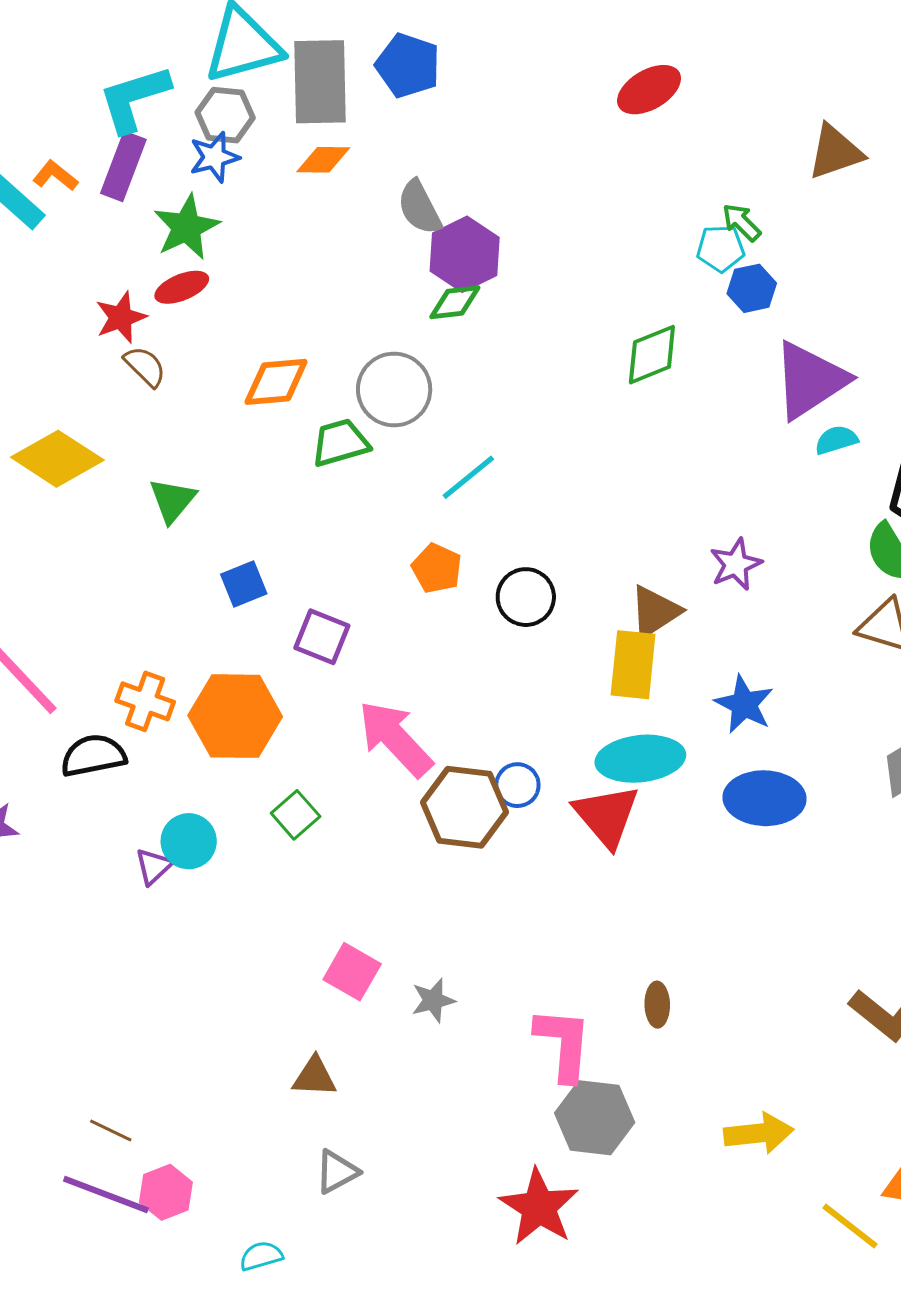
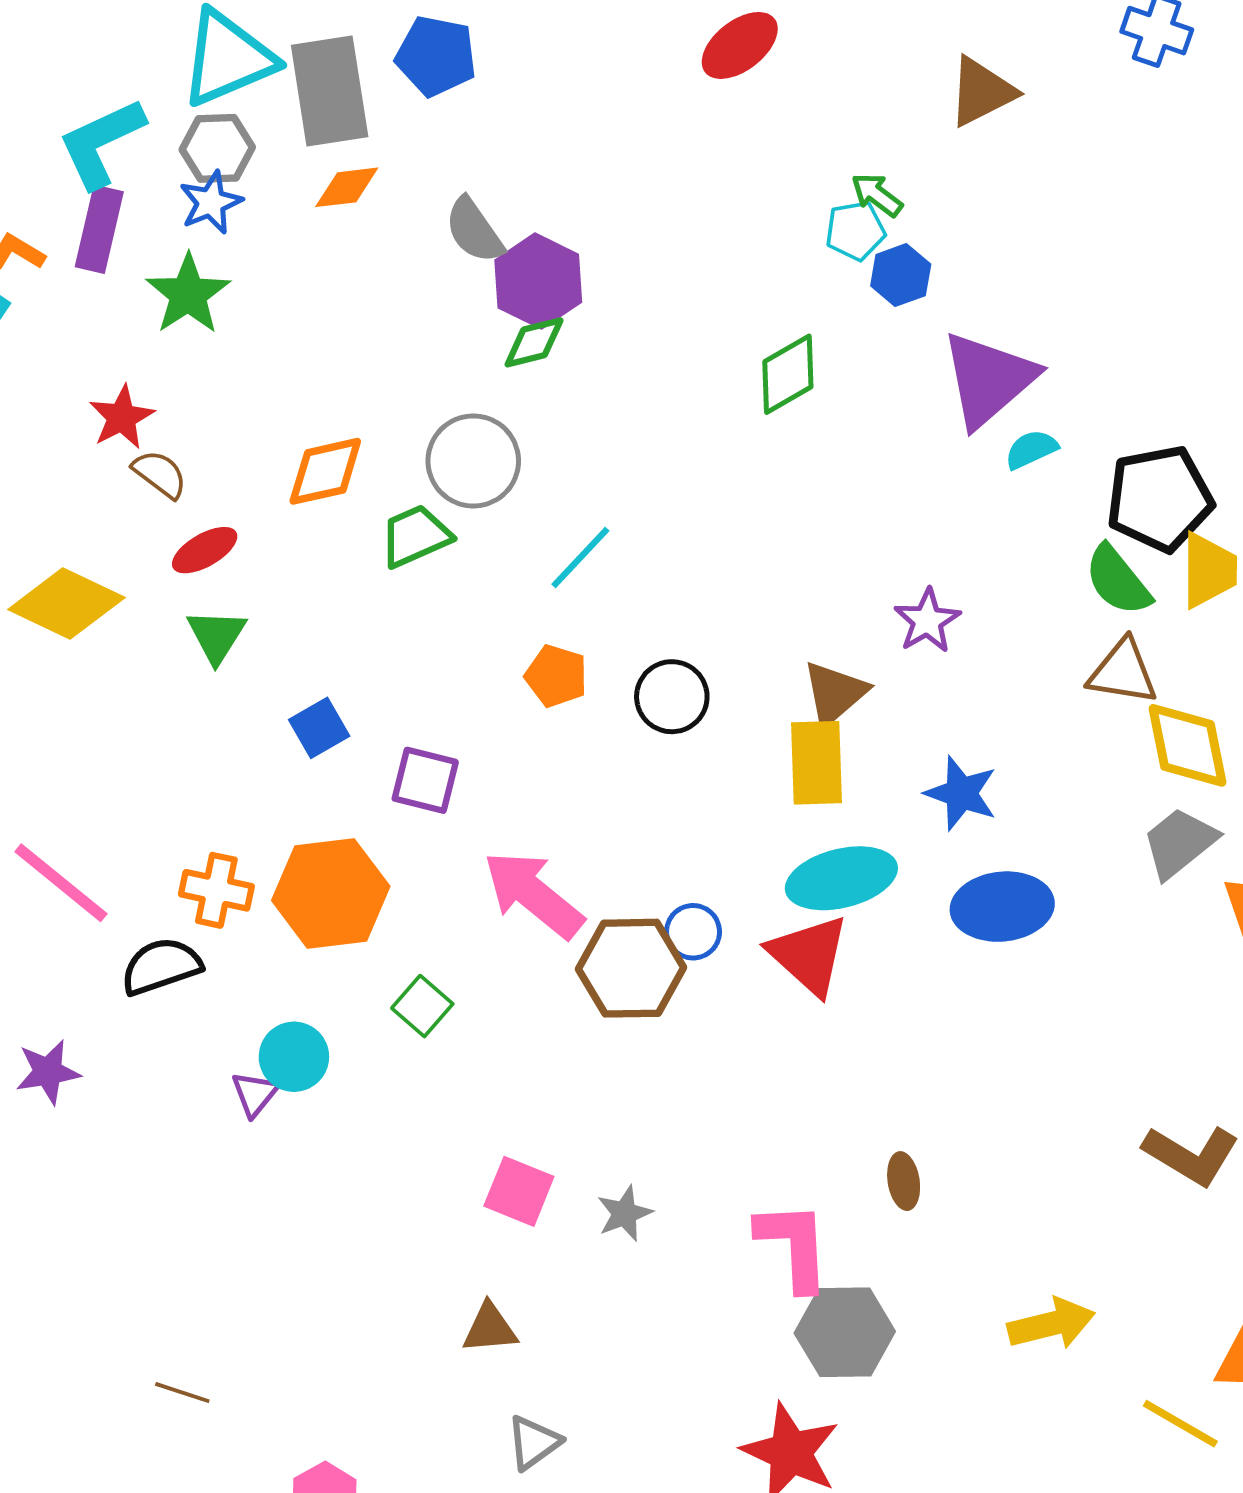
red ellipse: (182, 287) -> (205, 550), moved
brown line: (111, 1130) -> (182, 1393), moved

